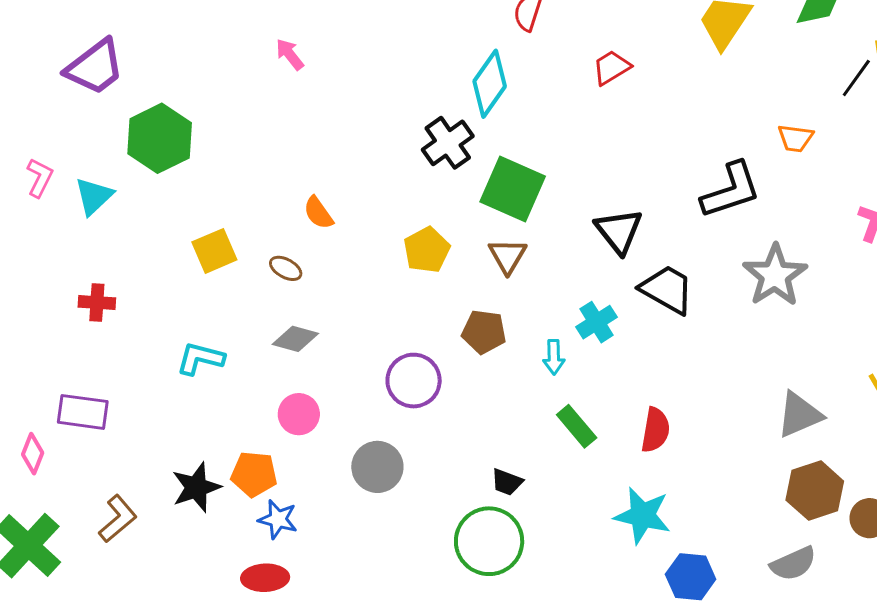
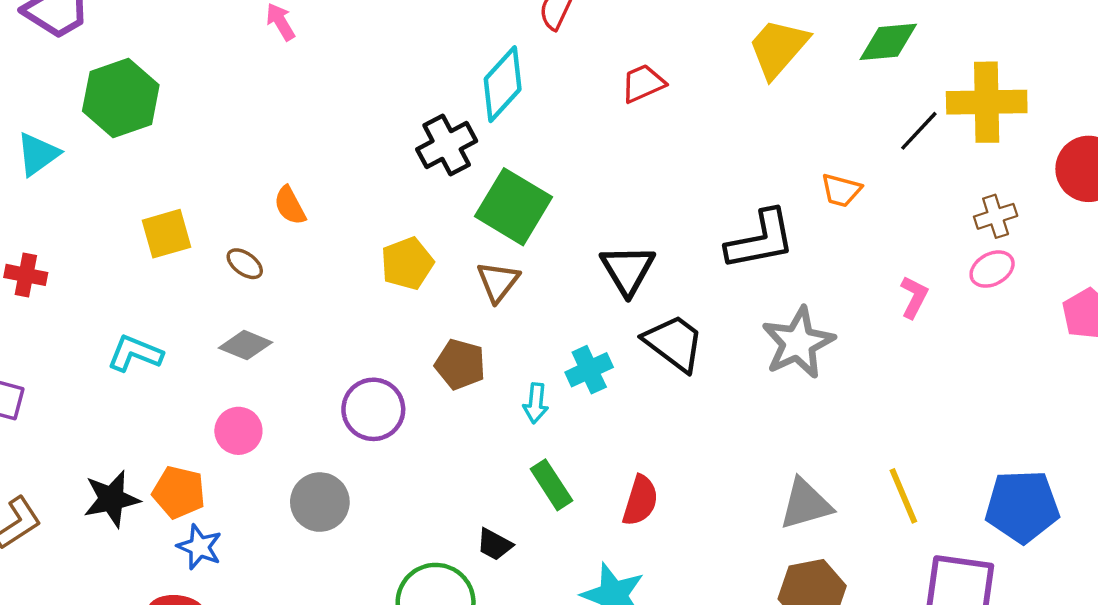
black trapezoid: (507, 482) -> (495, 544), moved

